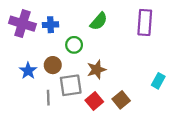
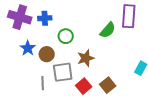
green semicircle: (99, 21) -> (108, 30), moved
blue star: (28, 71) -> (28, 48), moved

